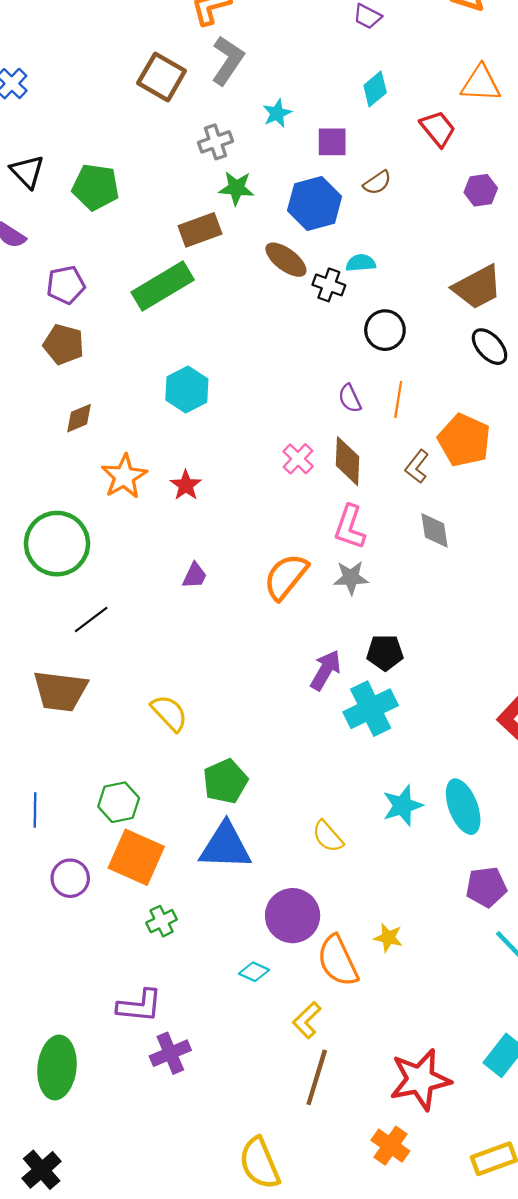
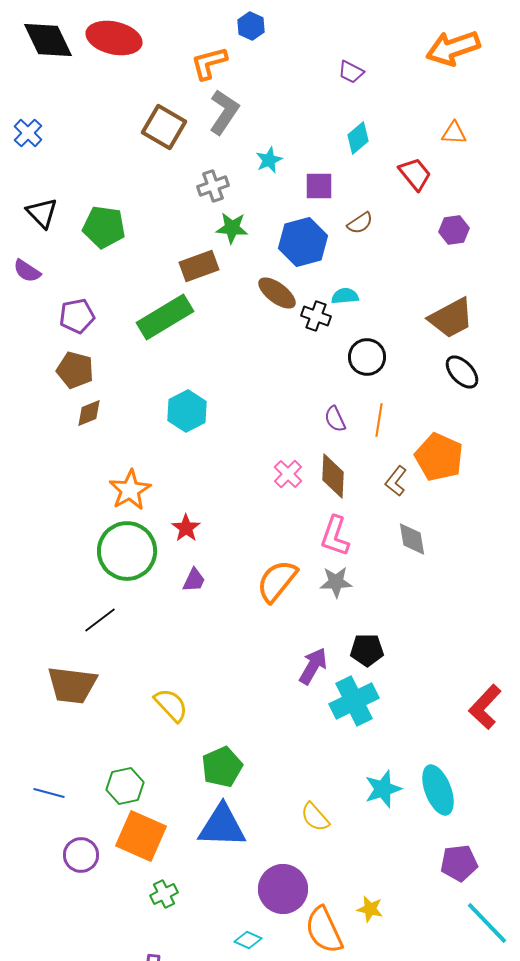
orange triangle: (481, 84) -> (454, 133), size x0.7
brown diamond: (79, 418) -> (89, 413), moved
red star: (186, 485) -> (186, 528), moved
green circle: (57, 544) -> (127, 551), moved
blue line: (35, 810) -> (49, 793), turned -76

